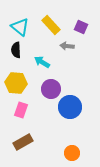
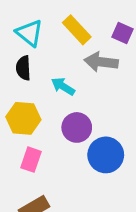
gray arrow: (67, 46) -> (101, 62), size x1.5

